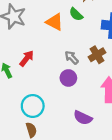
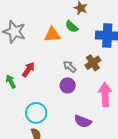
orange triangle: (54, 22) -> (52, 35), turned -30

